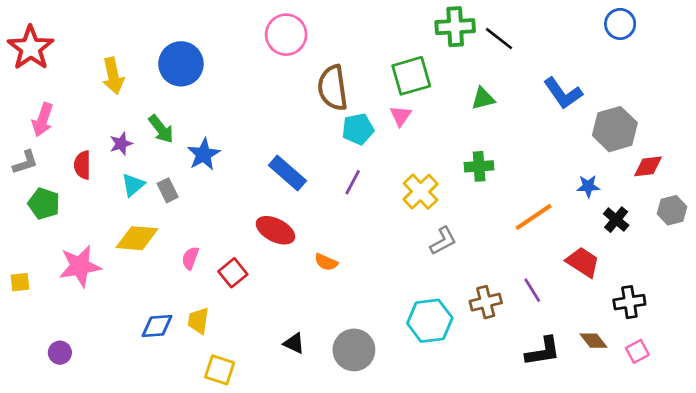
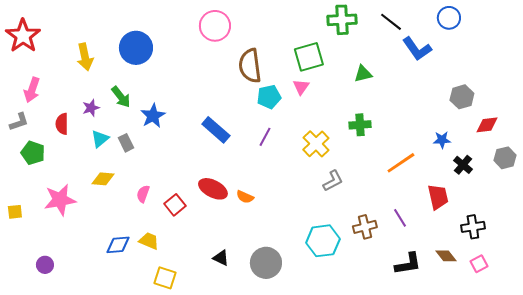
blue circle: (620, 24) -> (449, 18), moved
black line: (499, 39) -> (391, 22), moved
blue L-shape: (563, 93) -> (417, 49), moved
gray hexagon: (615, 129) -> (462, 97), size x0.7
red ellipse: (275, 230) -> (213, 189), moved
yellow diamond: (137, 238) -> (103, 179), size x0.7
red trapezoid: (583, 262) -> (438, 197), turned 44
yellow trapezoid: (198, 321) -> (149, 241), turned 105

